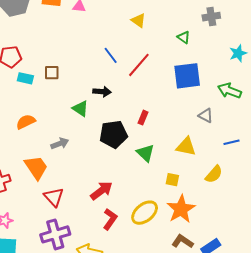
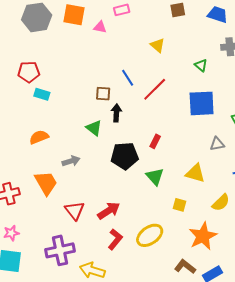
brown square: (52, 73) -> (103, 94), moved
black arrow: (102, 92) -> (116, 113), turned -96
gray triangle: (206, 115) -> (217, 144), turned -42
red triangle: (54, 197) -> (75, 211), moved
orange star: (181, 209) -> (203, 236), moved

